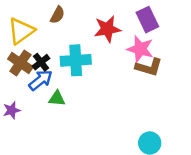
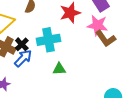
brown L-shape: (149, 67) -> (106, 39), turned 45
green triangle: (57, 98) -> (59, 69), moved

